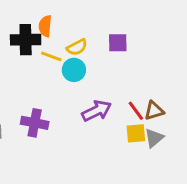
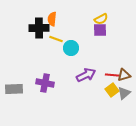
yellow semicircle: (77, 47) -> (101, 19), moved
red line: (136, 111) -> (112, 75), turned -48
yellow square: (136, 133) -> (112, 90), turned -32

